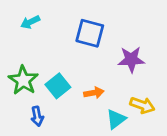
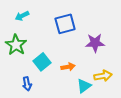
blue square: (90, 33) -> (65, 24), turned -30
green star: (23, 80) -> (16, 45), moved
yellow arrow: (142, 105) -> (103, 76), turned -30

